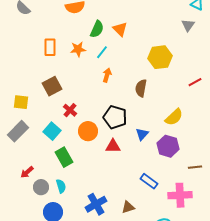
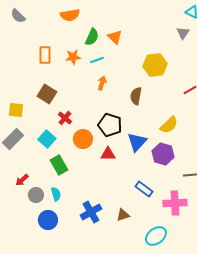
cyan line: (102, 52) -> (97, 60), turned 32
brown square: (52, 86) -> (47, 94), turned -30
blue triangle: (142, 134) -> (137, 142), size x1.5

